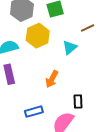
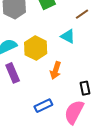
yellow hexagon: (38, 36) -> (36, 48), moved
cyan triangle: (70, 48) -> (68, 36), turned -42

